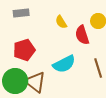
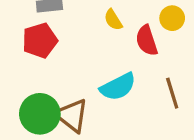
red pentagon: (24, 50) -> (40, 40), moved

